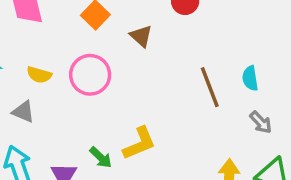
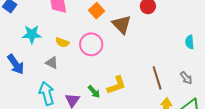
brown triangle: (141, 36) -> (122, 24), size x1.5
cyan semicircle: (250, 78) -> (190, 42), moved
brown line: (210, 87) -> (157, 78), moved

